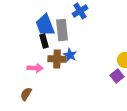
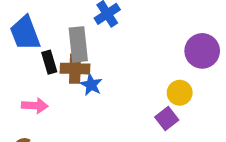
blue trapezoid: (45, 25) -> (25, 33), moved
brown cross: (57, 59) -> (75, 69), moved

